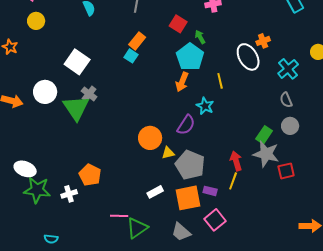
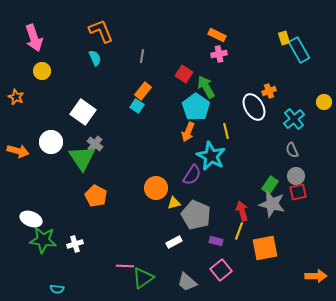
green arrow: (200, 37) -> (206, 87), size x1.6
cyan star: (205, 106) -> (211, 156), size x1.6
red square: (286, 171) -> (298, 192), moved
orange pentagon: (90, 175) -> (96, 196), moved
white rectangle: (155, 192) -> (174, 242), moved
orange square: (188, 198) -> (265, 248), moved

